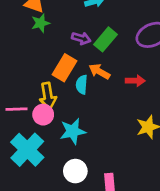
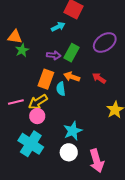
red arrow: (135, 81) -> (99, 78), turned -136
yellow arrow: (48, 96) -> (38, 102), turned 78
pink line: (17, 109) -> (16, 102), moved
cyan star: (73, 131) -> (73, 131), moved

